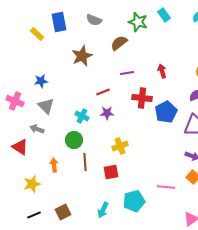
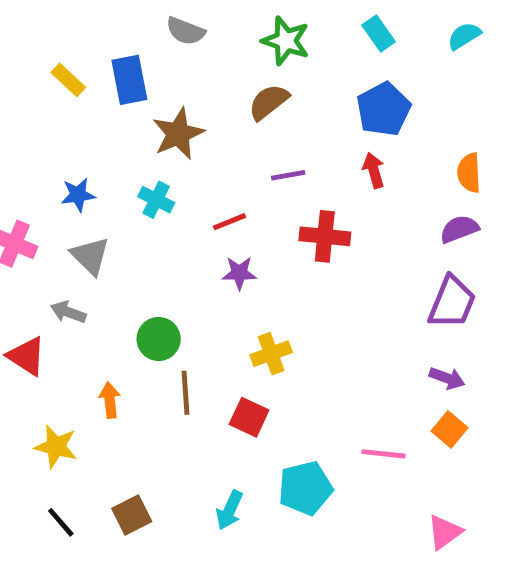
gray semicircle: (94, 20) -> (186, 31), moved
blue rectangle: (59, 22) -> (129, 80), moved
green star: (138, 22) -> (286, 41), moved
blue pentagon: (166, 112) -> (383, 109), moved
cyan cross: (82, 116) -> (156, 200), moved
red square: (111, 172) -> (249, 417), turned 35
yellow star: (32, 184) -> (56, 447), turned 30
black line: (34, 215) -> (61, 522), turned 72

